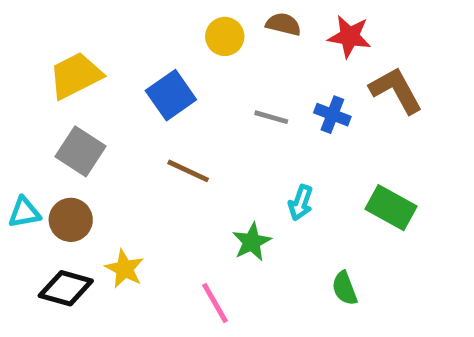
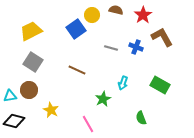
red star: (349, 36) -> (143, 15), turned 30
blue square: (171, 95) -> (76, 29), moved
cyan triangle: (24, 213) -> (10, 96), moved
black diamond: (66, 288) -> (14, 121), moved

